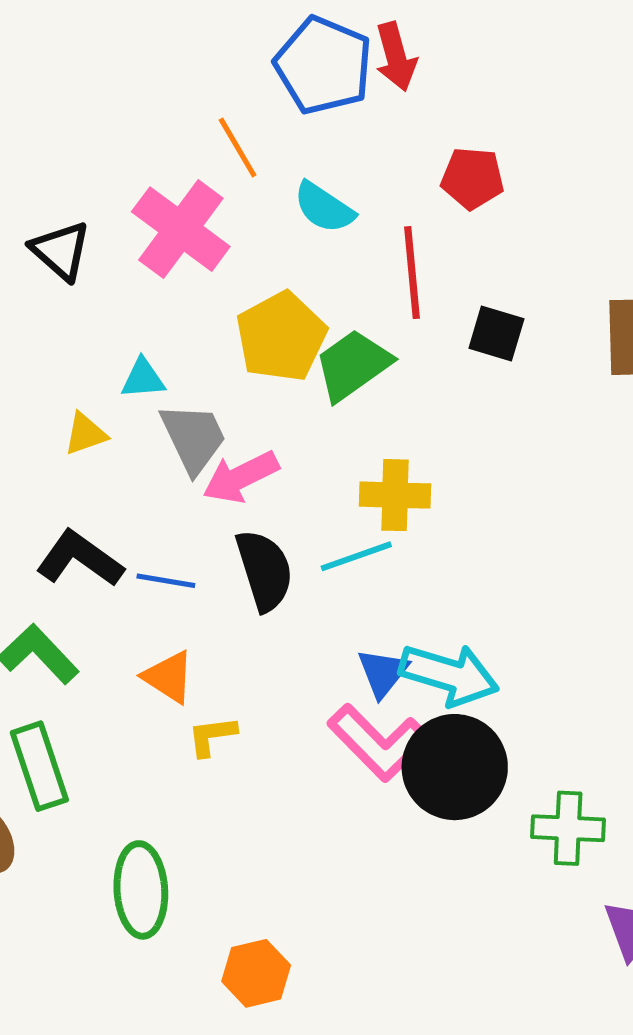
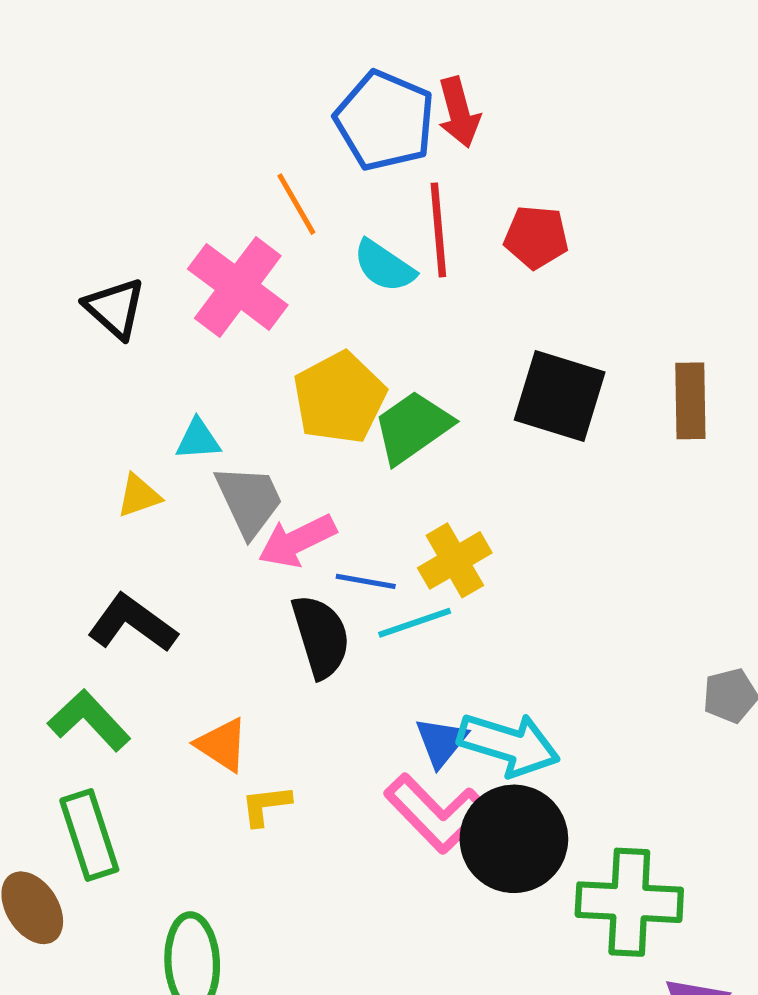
red line: (412, 273) -> (438, 230), moved
black square: (496, 333) -> (560, 396), size x1.6
yellow cross: (395, 495) -> (455, 560), turned -32
blue line: (166, 581) -> (366, 581), moved
green cross: (568, 828) -> (629, 902), size x1.4

